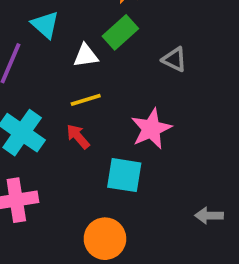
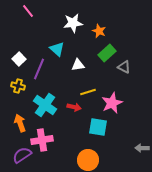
green rectangle: (120, 32) -> (107, 53), moved
yellow line: (86, 100) -> (88, 92), moved
red arrow: (78, 136) -> (74, 107), turned 144

